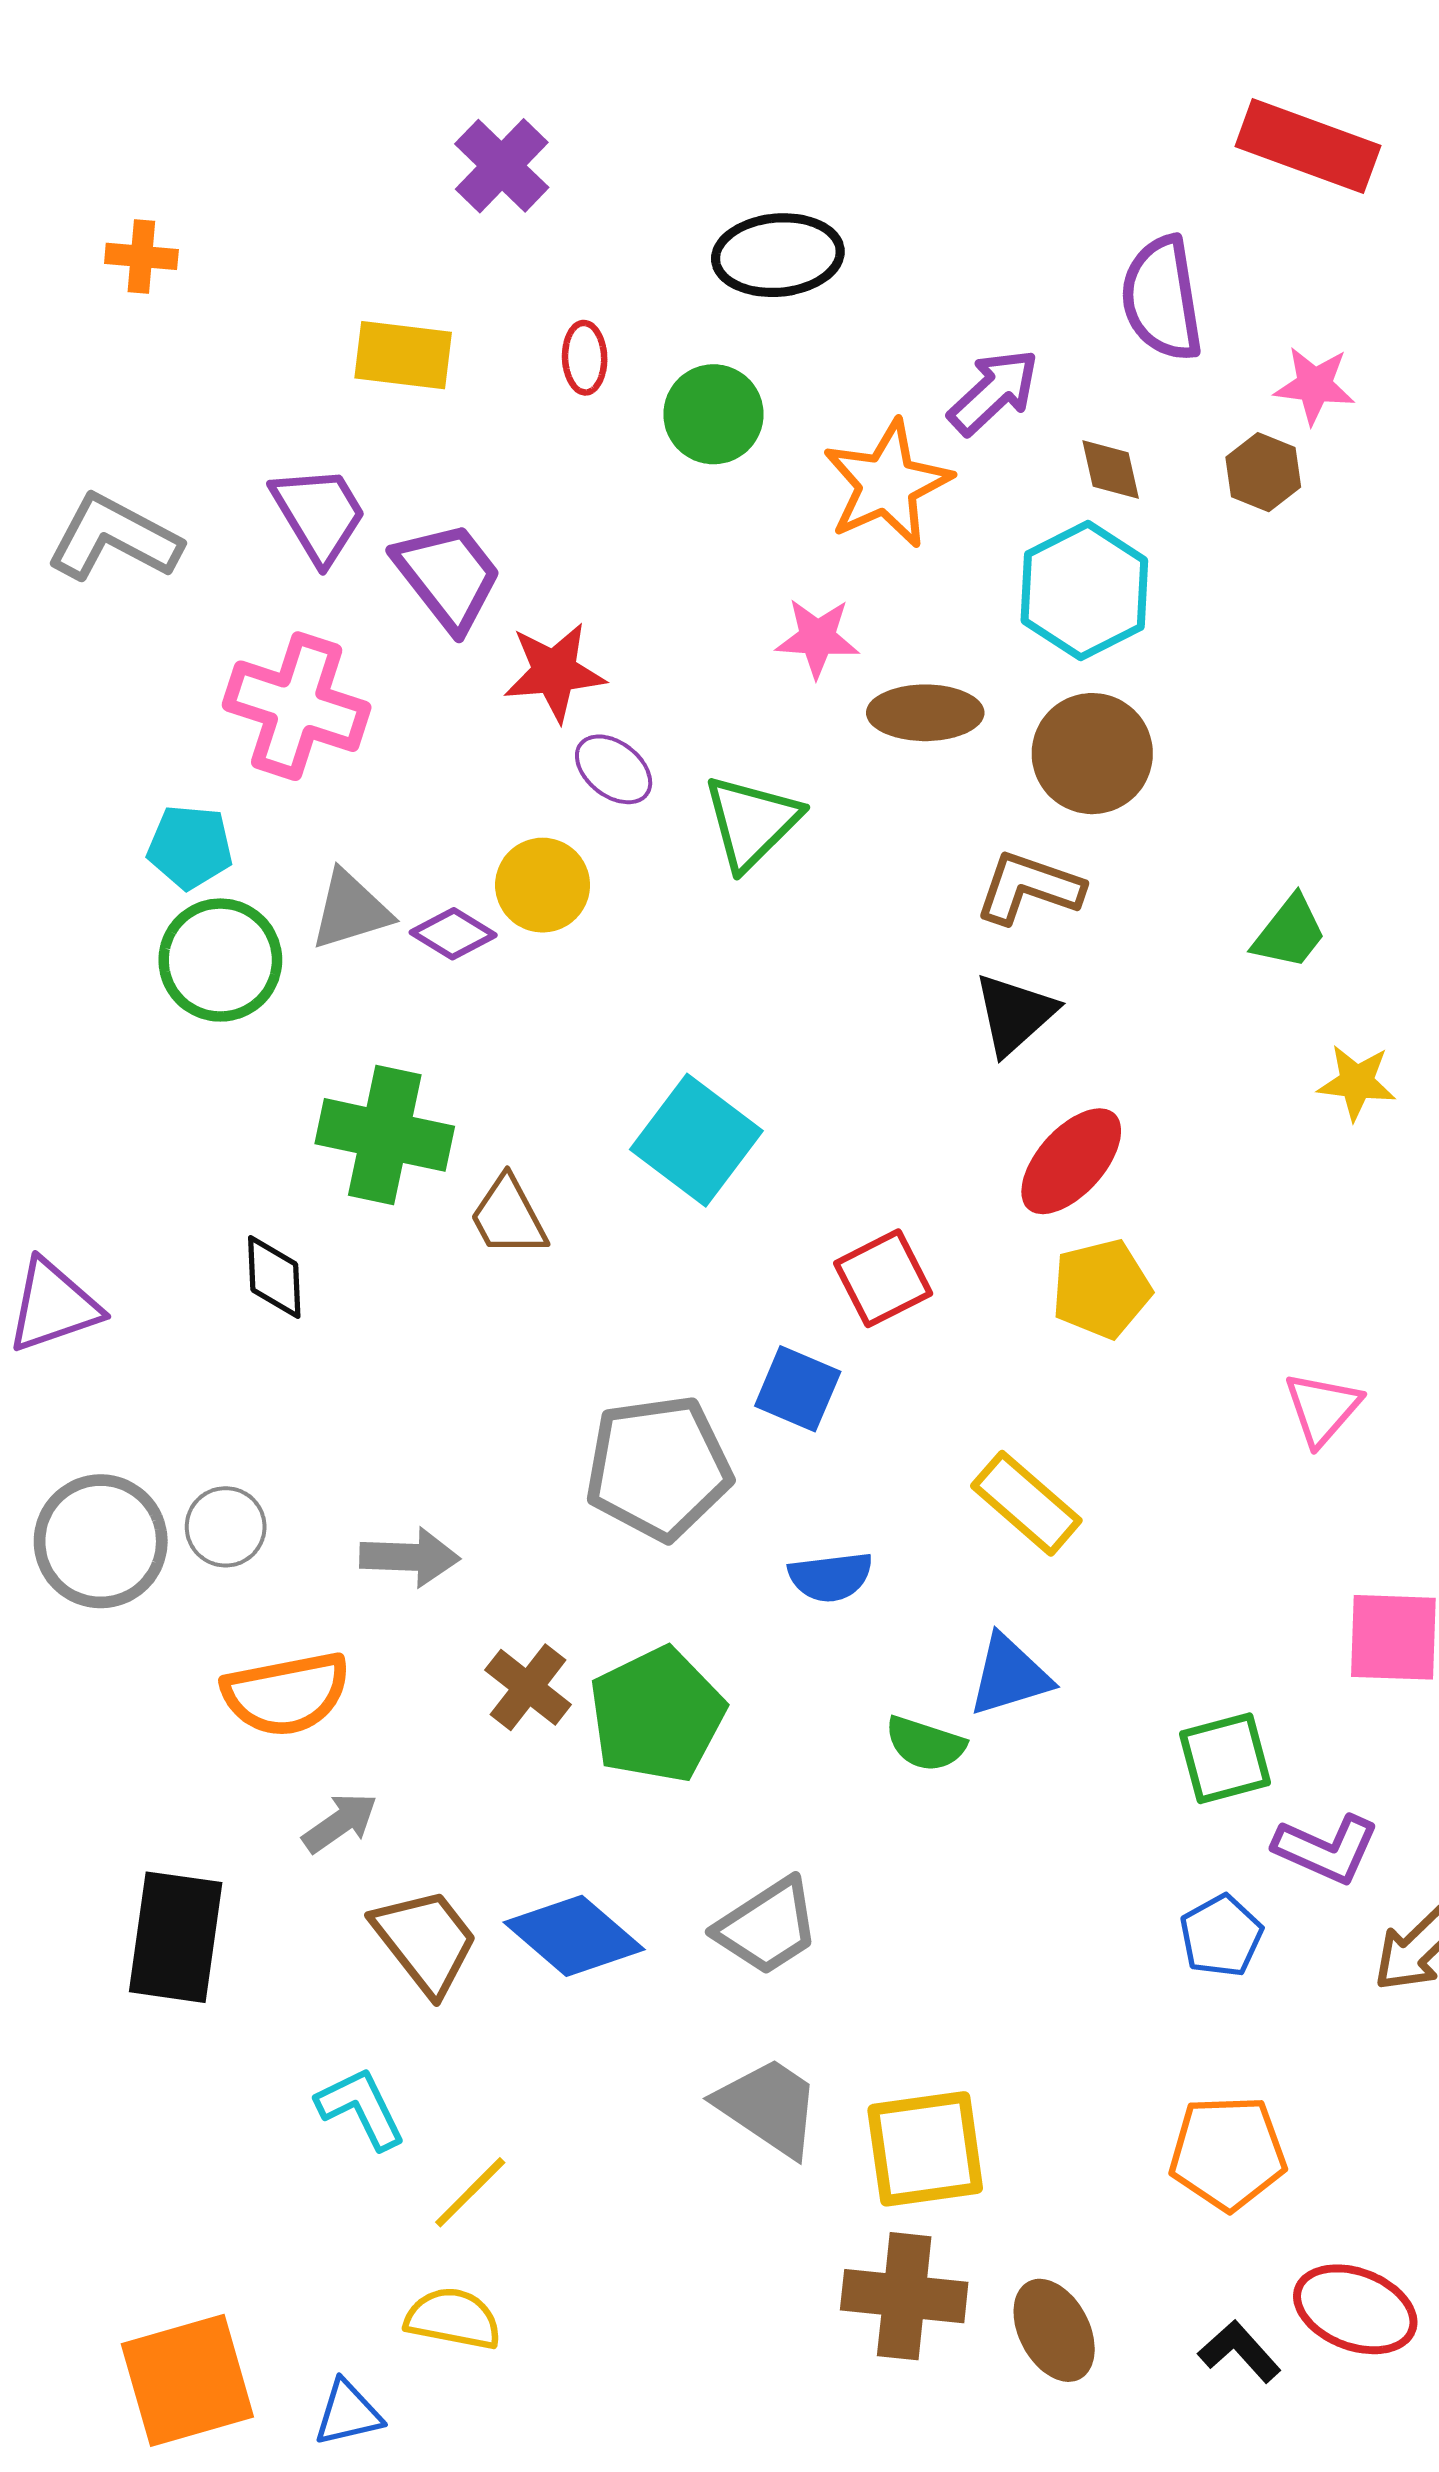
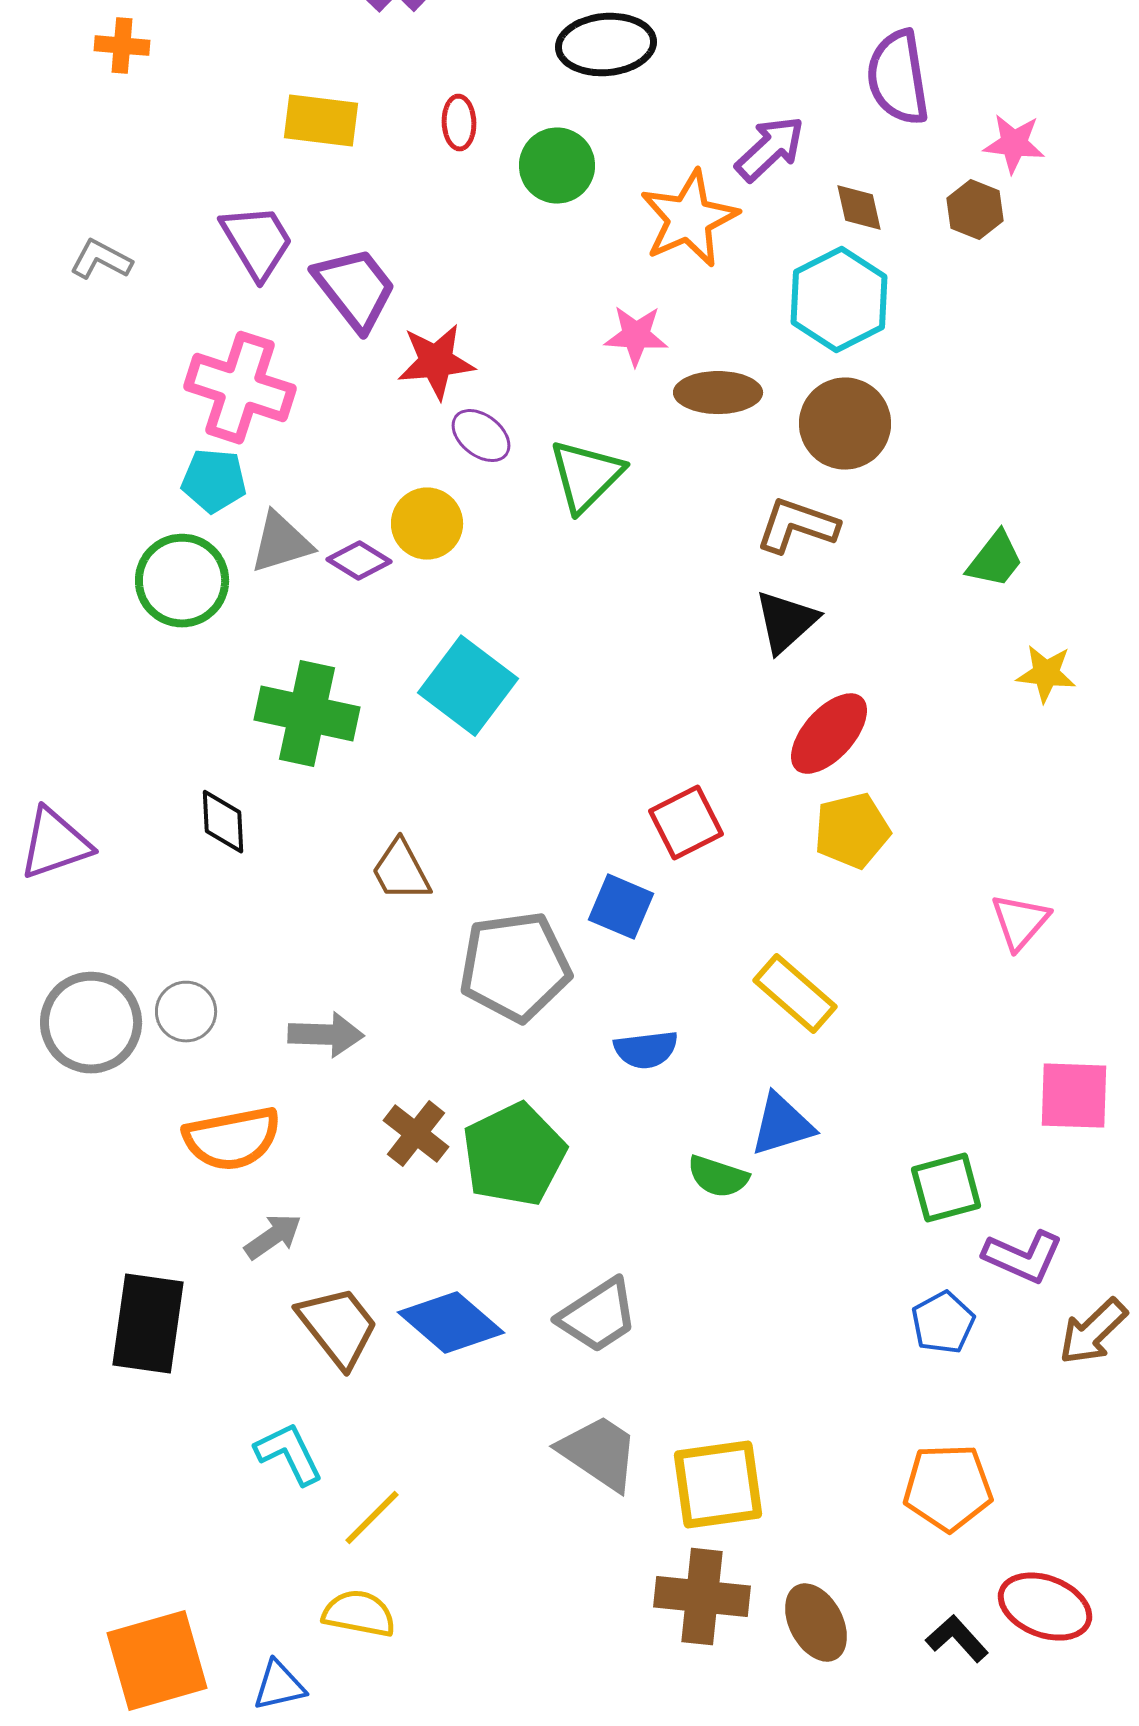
gray L-shape: (114, 538) -> (101, 260), size x0.6
cyan pentagon: (190, 847) -> (214, 481), moved
cyan square: (696, 1140) -> (468, 686), moved
brown trapezoid: (508, 1216) -> (401, 871), moved

